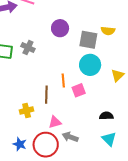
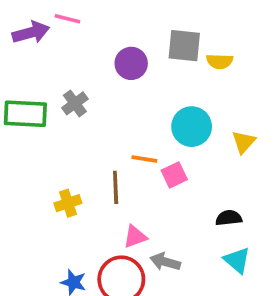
gray square: (88, 40) -> (184, 46), moved
gray cross: (28, 47) -> (75, 103), turned 32
orange line: (63, 80) -> (144, 159), turned -72
yellow cross: (27, 111) -> (68, 203), moved

